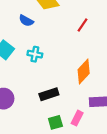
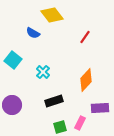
cyan cross: (35, 54) -> (43, 72), moved, turned 32

